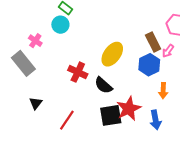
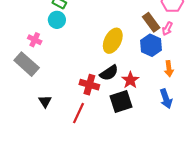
red cross: (78, 72) -> (89, 85), moved
black semicircle: (103, 85) -> (109, 73), turned -66
red star: (129, 109) -> (130, 80), moved, size x0.7

